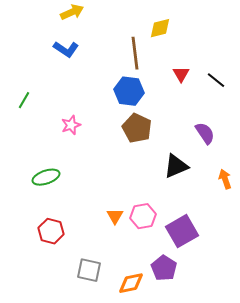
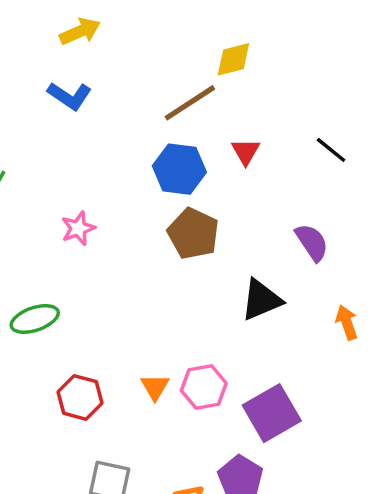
brown line: (135, 53) -> (190, 103), turned 64
red triangle: (181, 74) -> (246, 152), moved
red hexagon: (51, 231) -> (80, 397), moved

